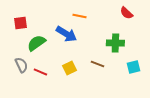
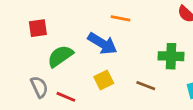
yellow square: (69, 68) -> (104, 80), moved

